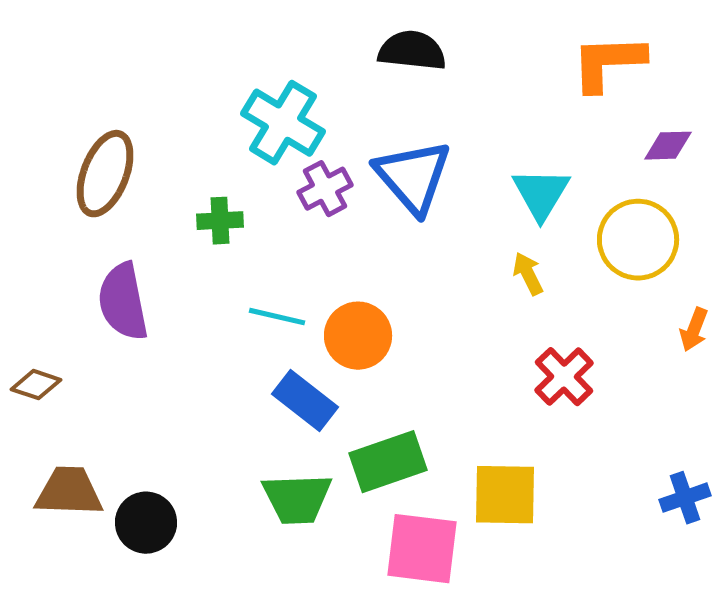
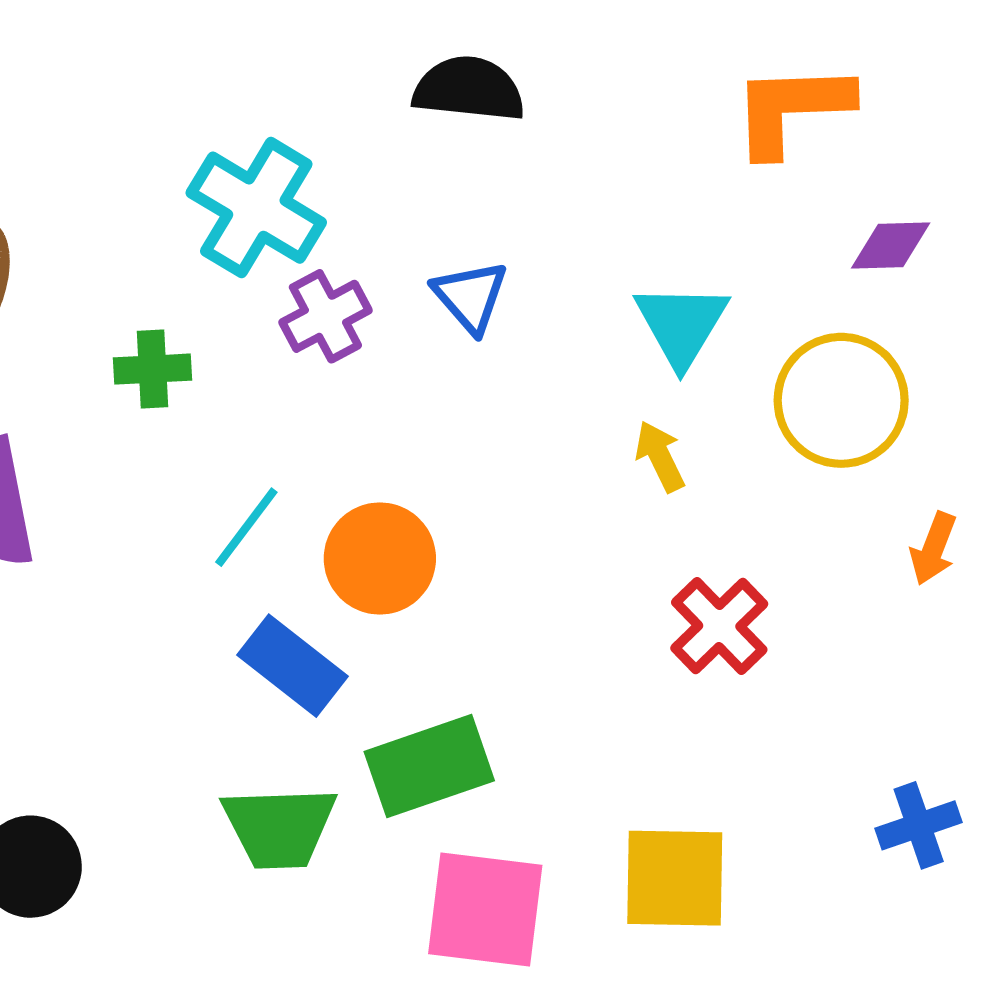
blue triangle: (413, 177) -> (470, 297), size x0.6
cyan line: (277, 317) -> (246, 527), turned -66
yellow square: (505, 495) -> (675, 878), moved

